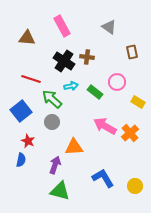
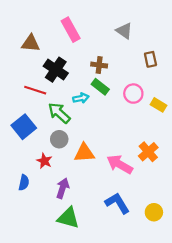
black cross: (64, 61) -> (56, 70), moved
green rectangle: (95, 92) -> (100, 87), moved
yellow rectangle: (138, 102) -> (158, 105), moved
pink arrow: (105, 126) -> (120, 164), moved
red star: (28, 141) -> (44, 161), moved
orange triangle: (74, 147) -> (84, 153), moved

